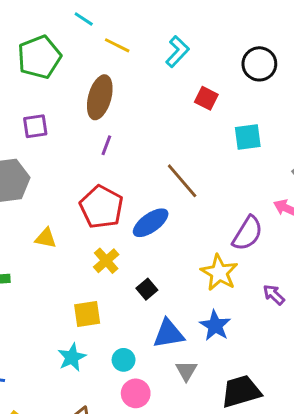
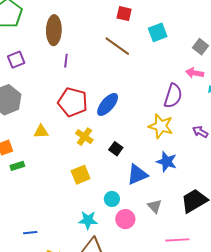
brown line: (182, 181) -> (117, 46), moved
cyan star: (72, 357) -> (88, 220), moved, turned -30
gray triangle: (186, 371) -> (155, 206), moved

